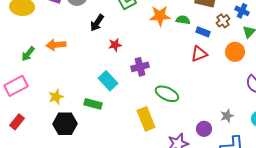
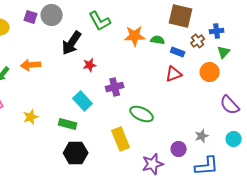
blue cross: (242, 11) -> (217, 31), turned -32
black arrow: (97, 23) -> (72, 43), size x1.4
black hexagon: (65, 124) -> (76, 153), moved

